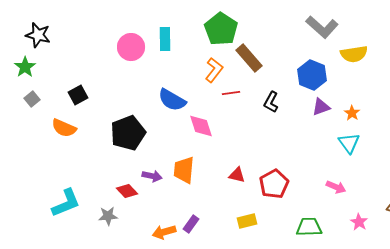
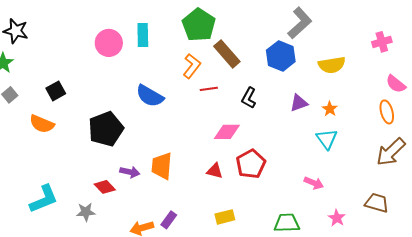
gray L-shape: (322, 27) -> (300, 23), turned -84
yellow semicircle: (354, 54) -> (332, 65), moved
blue hexagon: (312, 75) -> (281, 56), moved
pink diamond: (201, 126) -> (227, 132), moved, turned -72
red pentagon: (274, 184) -> (251, 164), moved

